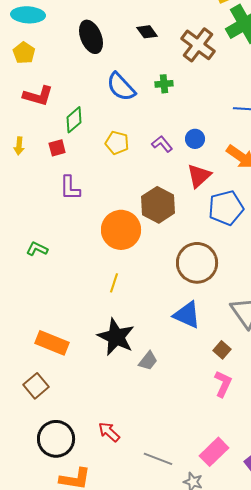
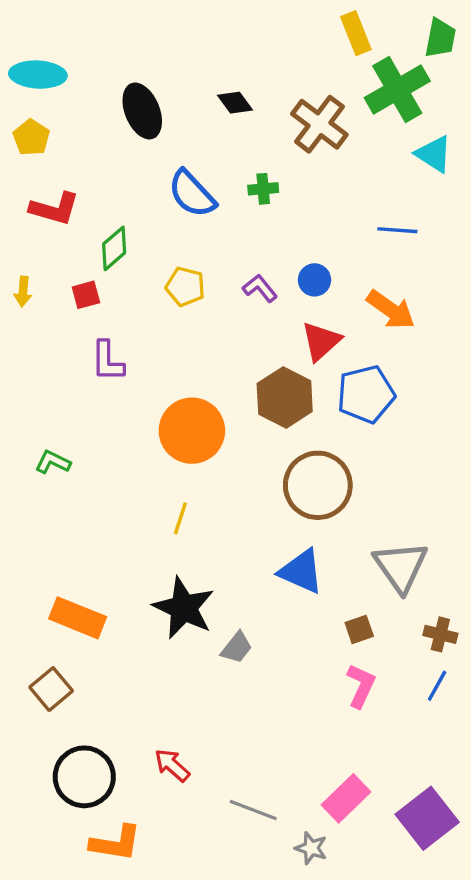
brown hexagon: (158, 205) -> (285, 398), moved
brown square: (222, 350) -> (359, 629), turned 30

